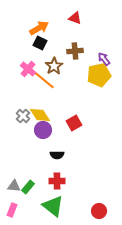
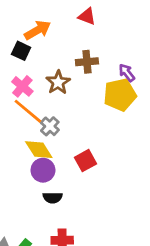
black square: (40, 43) -> (21, 51), moved
orange line: (44, 80) -> (28, 111), moved
gray cross: (23, 116) -> (50, 126), moved
black semicircle: (57, 155) -> (53, 198), moved

